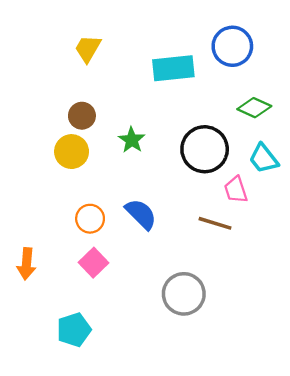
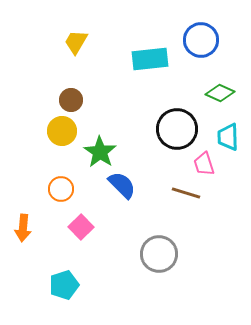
green star: (132, 140) -> (100, 152), moved, size x1.4
cyan trapezoid: (264, 158) -> (228, 137), turned 36
orange circle: (90, 219) -> (61, 189), moved

